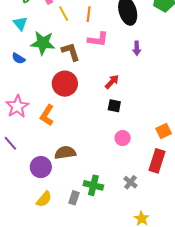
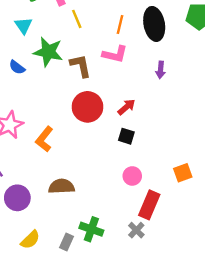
orange line: (89, 14) -> (120, 24), moved
red circle: (65, 84) -> (87, 107), moved
red rectangle: (157, 161) -> (149, 205), moved
purple circle: (41, 167) -> (17, 198), moved

